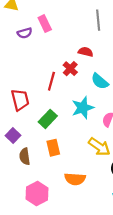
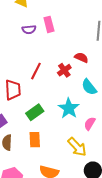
red line: (51, 81) -> (36, 71), moved
cyan star: (83, 108) -> (69, 108), turned -30

